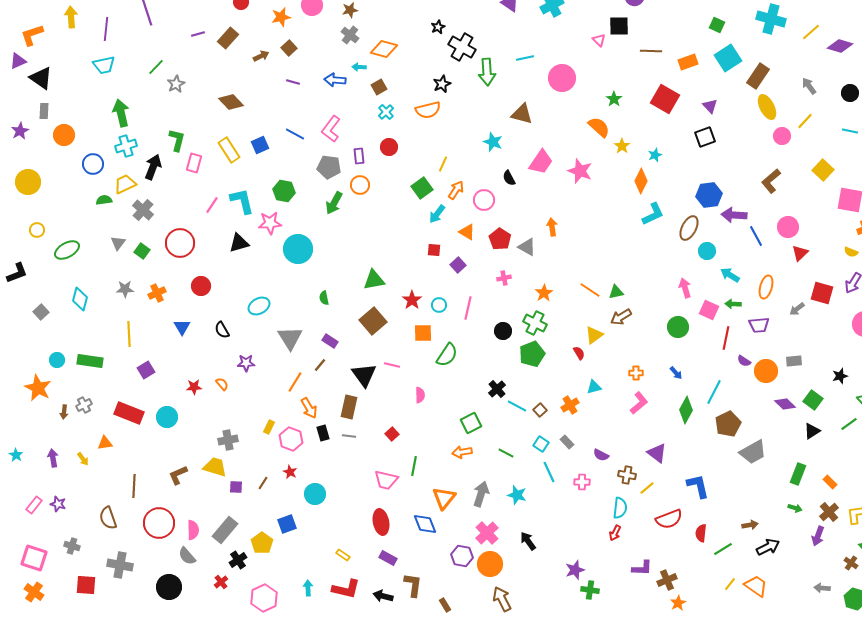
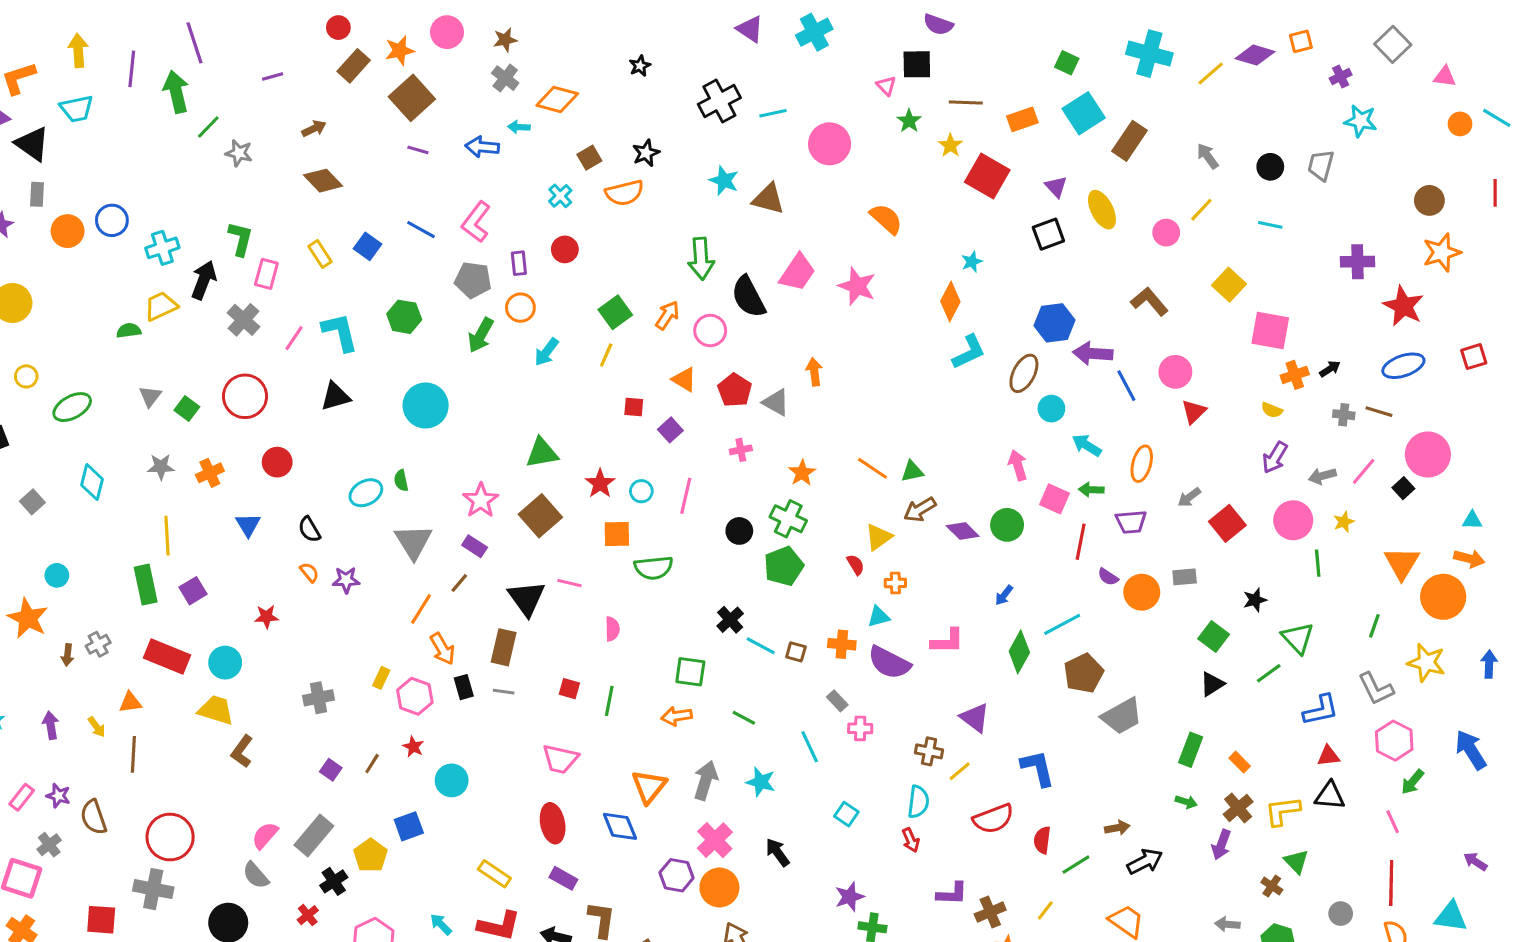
brown rectangle: (228, 38) -> (354, 66), moved
purple diamond: (840, 46) -> (1255, 55), moved
black cross: (462, 47) -> (719, 101), moved, turned 32
brown square: (289, 48) -> (412, 98), size x1.8
brown arrow: (261, 56) -> (314, 129), moved
cyan trapezoid: (104, 65) -> (77, 109), moved
green arrow: (487, 72) -> (701, 259), moved
gray star: (176, 84) -> (239, 153), turned -30
brown square: (379, 87) -> (589, 158), moved
green star: (614, 99) -> (909, 121), moved
yellow ellipse: (767, 107) -> (1102, 210), moved
green arrow: (121, 113) -> (176, 92), moved
cyan star: (493, 142) -> (724, 181), moved
blue square: (260, 145) -> (367, 246), turned -30
yellow star: (622, 146) -> (950, 145), moved
yellow rectangle: (229, 150) -> (320, 254), size x0.7
blue circle: (93, 164) -> (112, 220), moved
yellow line: (443, 164) -> (606, 355), moved
black semicircle: (509, 178) -> (748, 297), size x1.8
brown L-shape: (771, 181) -> (1149, 301), turned 90
gray cross: (143, 210) -> (244, 320), moved
cyan arrow: (437, 214) -> (546, 352), moved
pink star: (270, 223) -> (481, 500), moved, turned -30
red square: (822, 293) -> (1227, 523), moved, turned 35
green semicircle: (324, 298) -> (401, 480), moved
green semicircle: (447, 355) -> (654, 568), turned 50
green rectangle: (90, 361) -> (146, 585), moved, turned 70
orange cross: (636, 373) -> (895, 583), moved
blue arrow: (676, 373) -> (1004, 595), turned 80
orange semicircle: (222, 384) -> (309, 572), moved
cyan line: (714, 392) -> (1062, 624), turned 35
pink L-shape: (639, 403) -> (947, 641), turned 40
purple diamond: (785, 404) -> (963, 531), moved
orange cross: (570, 405) -> (842, 644), turned 36
brown square: (540, 410) -> (796, 652), turned -32
green square: (471, 423) -> (690, 672), turned 35
red square: (392, 434) -> (569, 689), turned -32
cyan square: (541, 444) -> (846, 814), moved
purple semicircle: (601, 455) -> (889, 663), moved, size x1.8
green line: (414, 466) -> (609, 701), moved
yellow trapezoid: (215, 467) -> (216, 710), moved
brown L-shape: (178, 475) -> (242, 751), turned -30
pink cross: (582, 482) -> (860, 728), moved
brown line: (134, 486) -> (133, 754), moved
purple square: (236, 487) -> (331, 770), turned 32
brown semicircle: (108, 518) -> (94, 817), moved
red circle: (159, 523) -> (170, 837), moved
pink semicircle: (193, 530) -> (265, 835), turned -138
red arrow: (615, 533) -> (911, 840), turned -49
gray cross: (72, 546) -> (49, 845), moved, turned 35
yellow rectangle: (343, 555) -> (494, 874), size x1.5
yellow line: (730, 584) -> (1045, 910), moved
cyan arrow: (308, 588) -> (441, 924), turned -42

